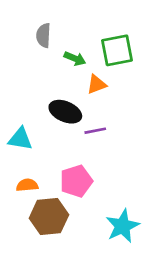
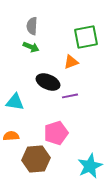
green arrow: (75, 59) -> (31, 47), moved
orange semicircle: (27, 185) -> (11, 136), moved

